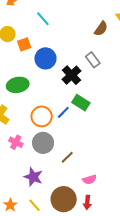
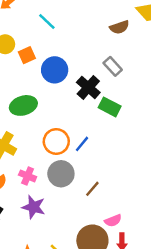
brown semicircle: (101, 29) -> (119, 27), turned 42
green rectangle: (81, 103) -> (110, 107), moved
blue line: (63, 112) -> (82, 144), moved
purple star: (33, 177) -> (34, 207), moved
pink semicircle: (89, 180) -> (113, 221), moved

